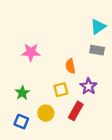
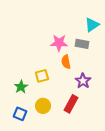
gray rectangle: (97, 50) -> (82, 44), moved
pink star: (31, 52) -> (59, 43), moved
yellow square: (61, 90) -> (42, 76), moved

